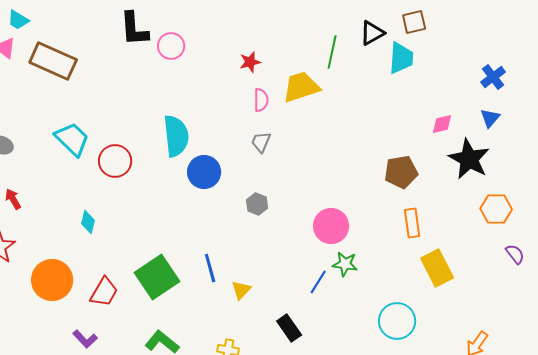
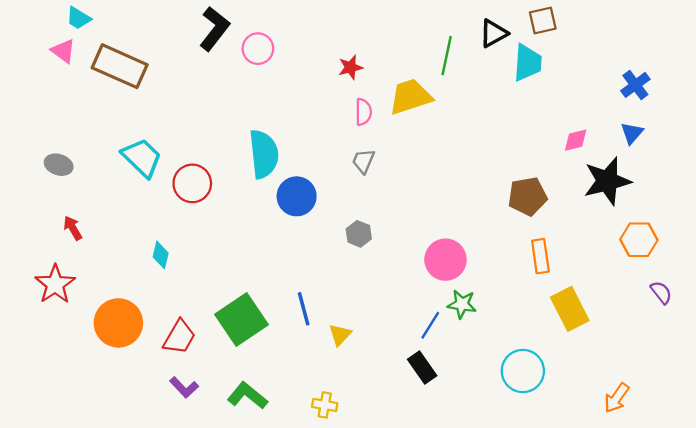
black L-shape: (134, 29) -> (215, 29), turned -138
black star: (469, 159) -> (607, 181), turned 30
black rectangle: (289, 328) -> (422, 367), moved
purple L-shape: (85, 339) -> (184, 387), moved

